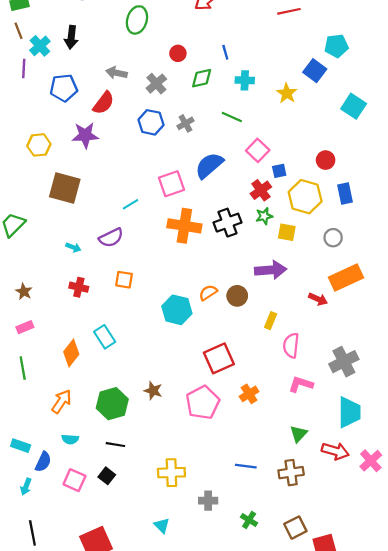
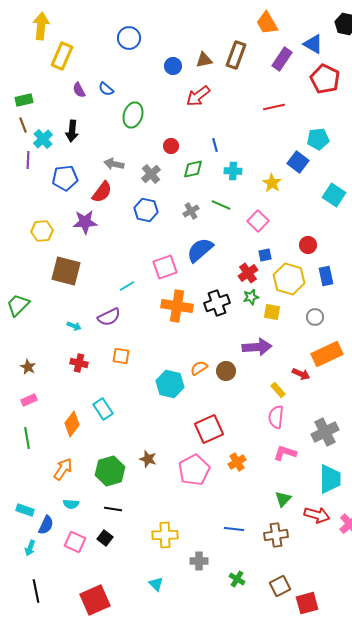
gray cross: (185, 123) -> (191, 211), moved
pink square: (258, 150) -> (258, 221), moved
yellow rectangle: (271, 321) -> (278, 390), moved, turned -63

